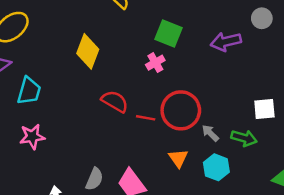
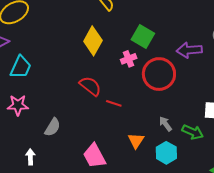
yellow diamond: (88, 51) -> (93, 41), moved
red circle: (181, 110) -> (159, 74), moved
gray semicircle: (94, 179) -> (53, 127), moved

